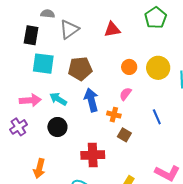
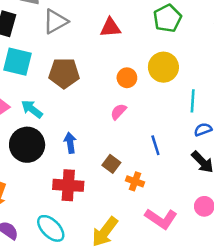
yellow circle: (158, 68) -> (163, 67), moved
blue arrow: (91, 100) -> (70, 143), moved, size x0.7
orange cross: (114, 115) -> (135, 181), moved
black circle: (57, 127) -> (27, 145), size x1.4

